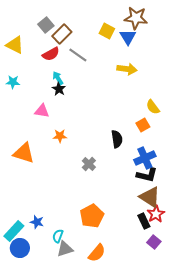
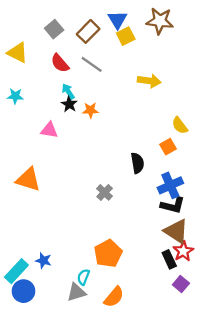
yellow square: (107, 31) -> (126, 36), turned 35
brown rectangle: (62, 34) -> (88, 31), moved
blue triangle: (128, 37) -> (117, 20), moved
red semicircle: (51, 54) -> (60, 63), turned 78
orange star: (60, 136) -> (90, 110), moved
cyan semicircle: (58, 236) -> (83, 277), moved

